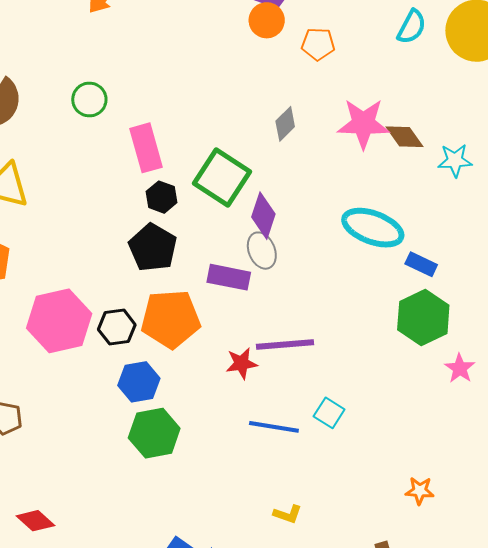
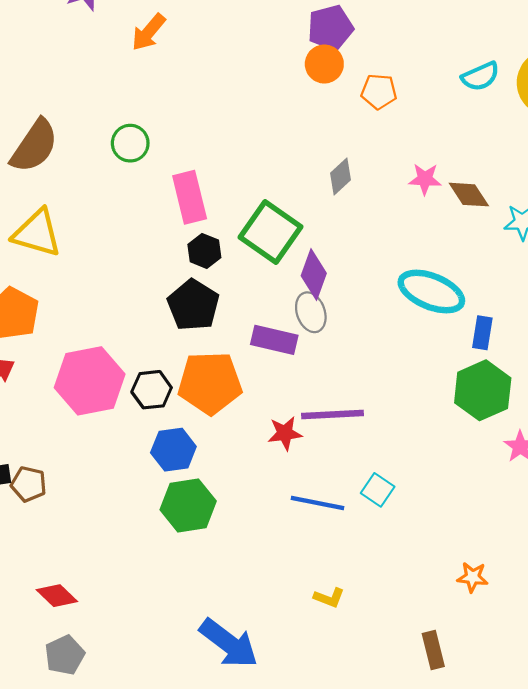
cyan semicircle: (412, 27) -> (480, 76), turned 36
pink star: (363, 124) -> (425, 179), size x0.6
blue rectangle: (421, 264) -> (482, 333), turned 72

